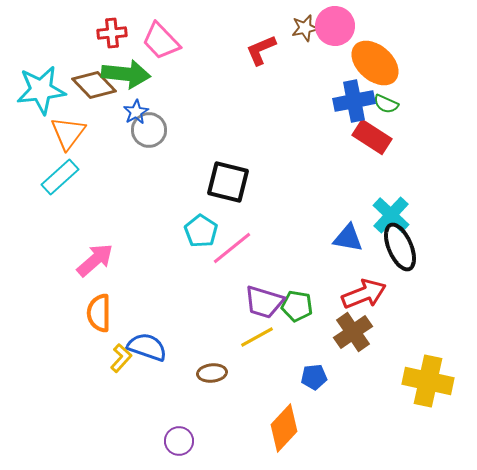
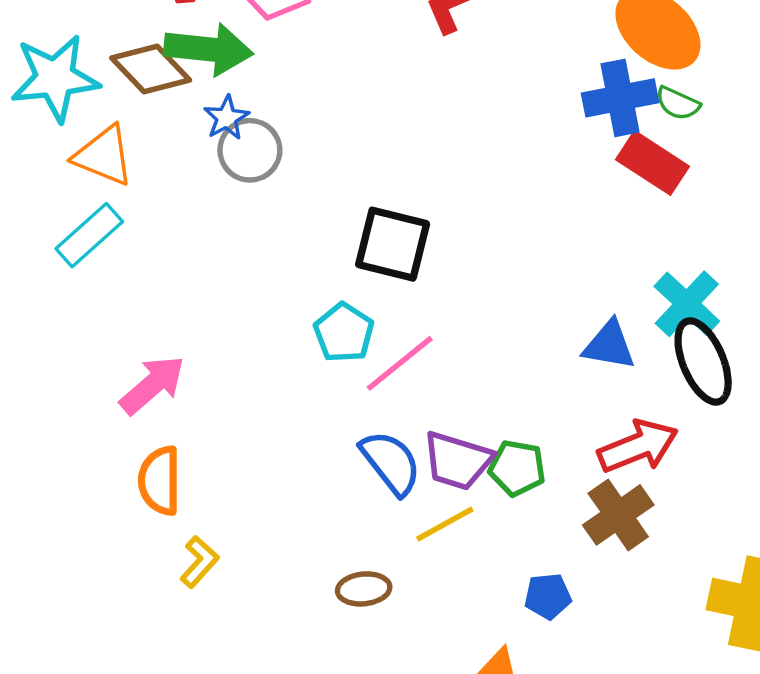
orange triangle: (68, 133) -> (104, 156), turned -45
blue semicircle: (147, 347) -> (391, 463), moved, turned 33

